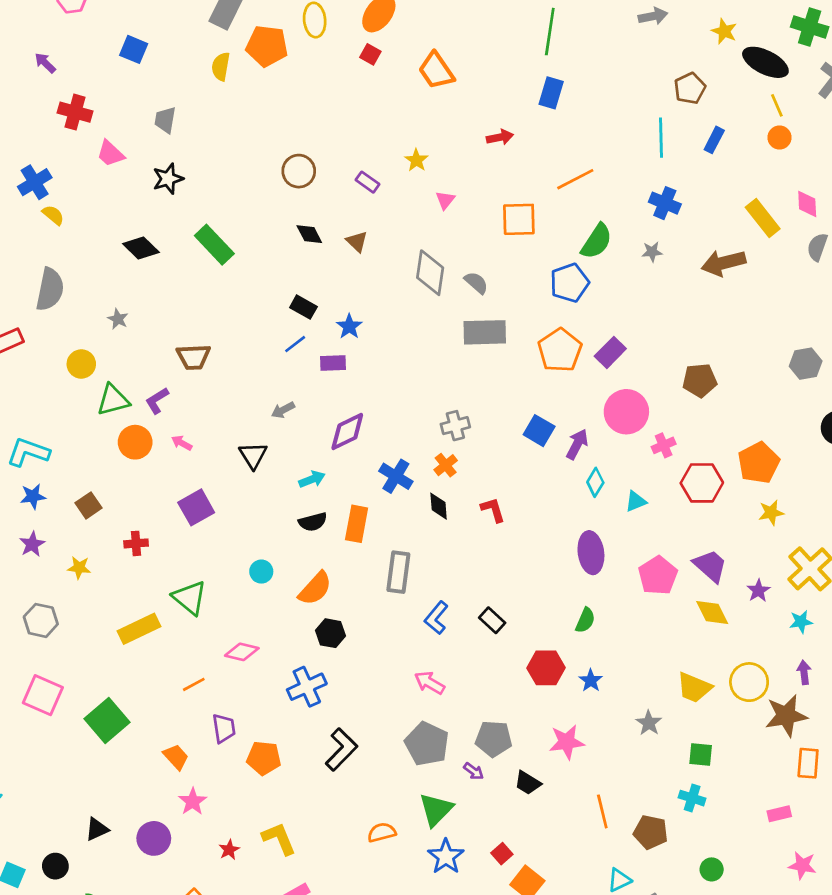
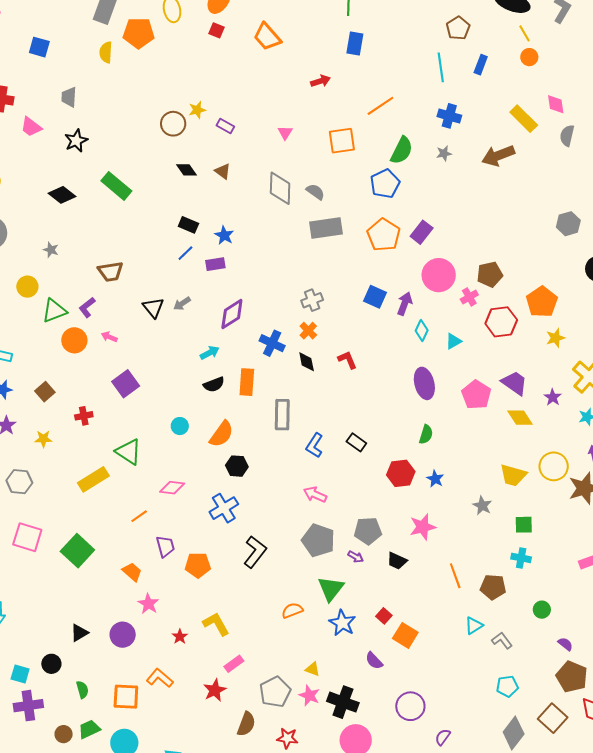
yellow star: (416, 160) -> (197, 110), moved, turned 30
brown pentagon: (700, 380) -> (490, 274), moved
black triangle: (253, 455) -> (153, 308), moved

